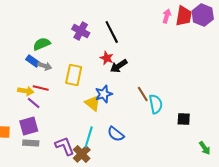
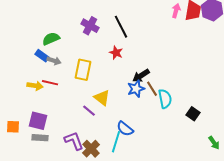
black arrow: (119, 66) -> (141, 76), moved
blue star: (104, 94) -> (136, 89), moved
purple line: (34, 103) -> (89, 111), moved
black square: (184, 119) -> (193, 114), turned 32
purple square: (29, 126) -> (38, 121), turned 30
cyan line: (89, 137) -> (116, 142), moved

